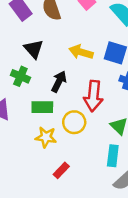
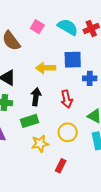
red arrow: (93, 96) -> (67, 99), size x0.7
yellow circle: (74, 122) -> (68, 132), moved

